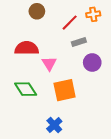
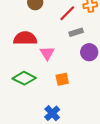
green diamond: (26, 89) -> (24, 78), turned -30
orange square: (65, 90) -> (62, 79), size x0.6

